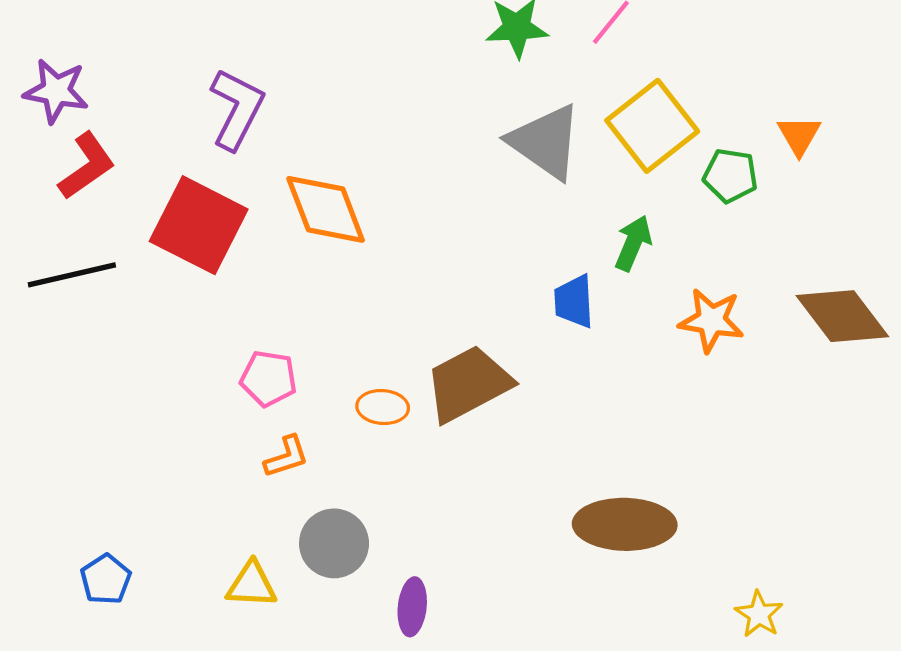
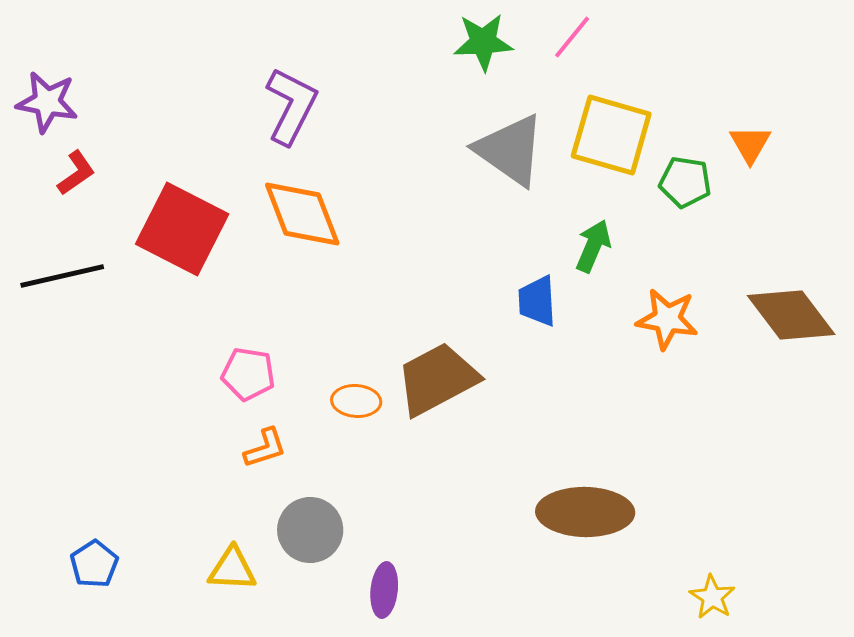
purple L-shape: (237, 109) -> (291, 106), moved
yellow square: (652, 126) -> (611, 135), turned -36
red L-shape: (87, 166) -> (76, 173), size x0.7

